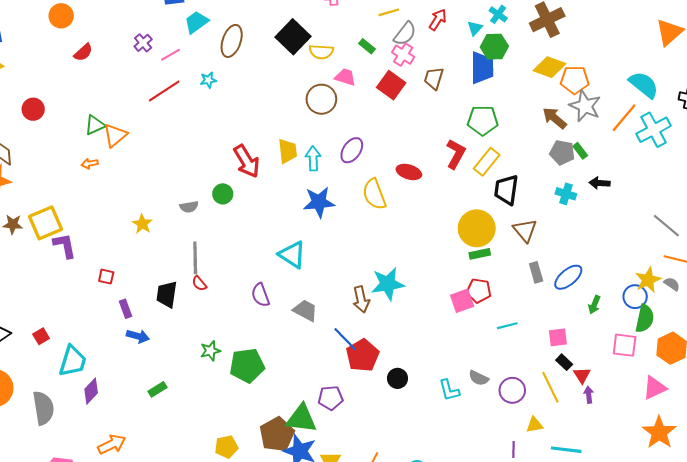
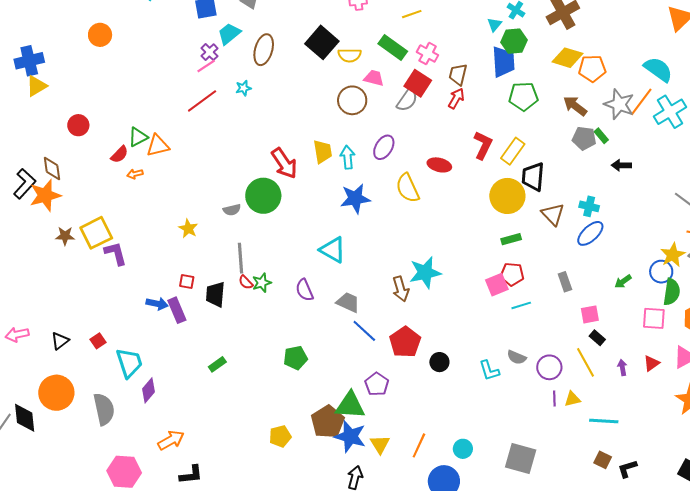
red arrow: (438, 20) -> (456, 98), moved
gray semicircle: (405, 34) -> (407, 100), moved
purple cross: (143, 43) -> (210, 52), moved
green rectangle: (367, 46) -> (393, 48), size x1.8
red semicircle: (83, 52) -> (119, 154), moved
gray star: (585, 106) -> (619, 104), moved
green pentagon: (483, 120) -> (523, 96), moved
orange triangle: (115, 135) -> (158, 146), turned 30
green circle: (223, 194) -> (263, 196), size x1.8
cyan cross: (566, 194) -> (589, 206), moved
yellow circle: (477, 228) -> (507, 196), moved
gray rectangle: (536, 272) -> (565, 282), moved
red square: (106, 277) -> (187, 282), moved
blue ellipse: (568, 277) -> (590, 233), moved
green arrow: (594, 305) -> (623, 281), turned 36
purple rectangle: (126, 309) -> (177, 310), size x1.4
cyan line: (507, 326) -> (521, 305), moved
blue arrow: (138, 336) -> (157, 304), moved
blue line: (345, 339) -> (364, 331), moved
green star: (210, 351) -> (262, 283), moved
cyan trapezoid: (73, 361) -> (129, 363), turned -32
green pentagon: (247, 365) -> (296, 358), size x0.7
red triangle: (582, 375) -> (652, 363), moved, turned 30
green rectangle: (158, 389) -> (217, 364), moved
purple pentagon: (331, 398) -> (377, 384), turned -30
purple line: (514, 449) -> (554, 398), moved

